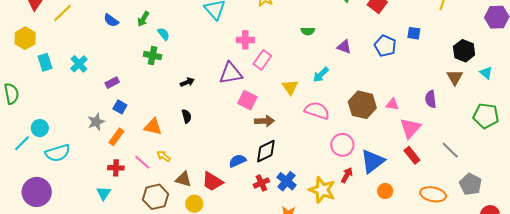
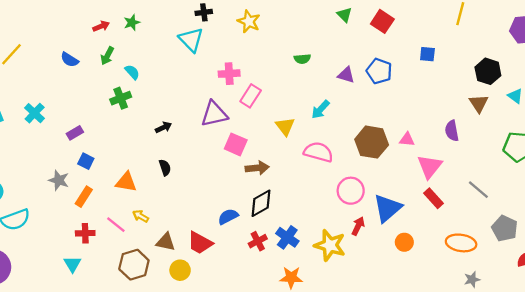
blue pentagon: (385, 46) -> (379, 71), moved
green cross: (152, 55) -> (121, 98), turned -30
gray star: (96, 122) -> (59, 180), turned -30

